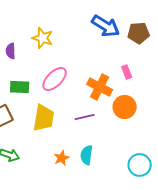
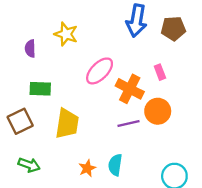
blue arrow: (106, 26) -> (136, 21), turned 68
pink ellipse: (55, 79) -> (100, 71), moved
purple line: (85, 117) -> (129, 124), moved

